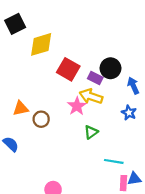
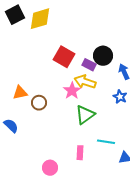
yellow diamond: (41, 44) -> (40, 19), moved
green triangle: (91, 132) -> (85, 115), size x1.5
pink rectangle: (123, 183) -> (80, 153), moved

